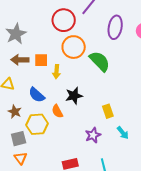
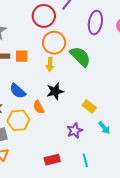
yellow arrow: (56, 72) -> (50, 64), moved
yellow rectangle: (108, 111) -> (89, 106), turned -32

